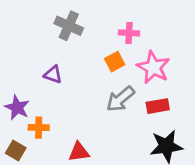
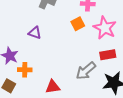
gray arrow: (120, 99) -> (86, 71), moved

